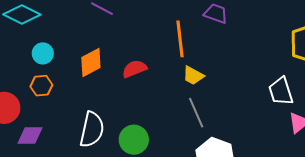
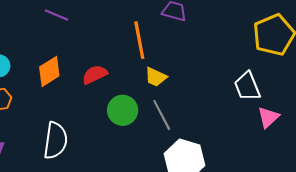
green circle: (134, 140) -> (123, 110), moved

